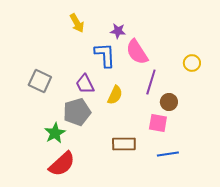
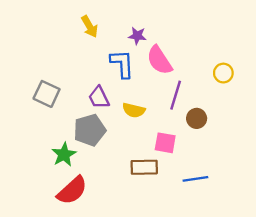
yellow semicircle: (115, 95) -> (134, 110), turned 78
pink square: (158, 123) -> (165, 143), moved

